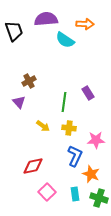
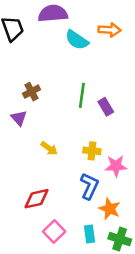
orange arrow: (85, 24) -> (110, 30), moved
green line: (64, 102) -> (82, 95), moved
yellow cross: (69, 128) -> (92, 151), moved

